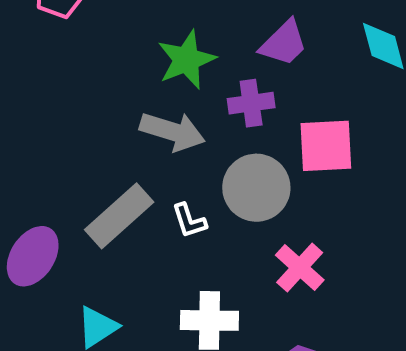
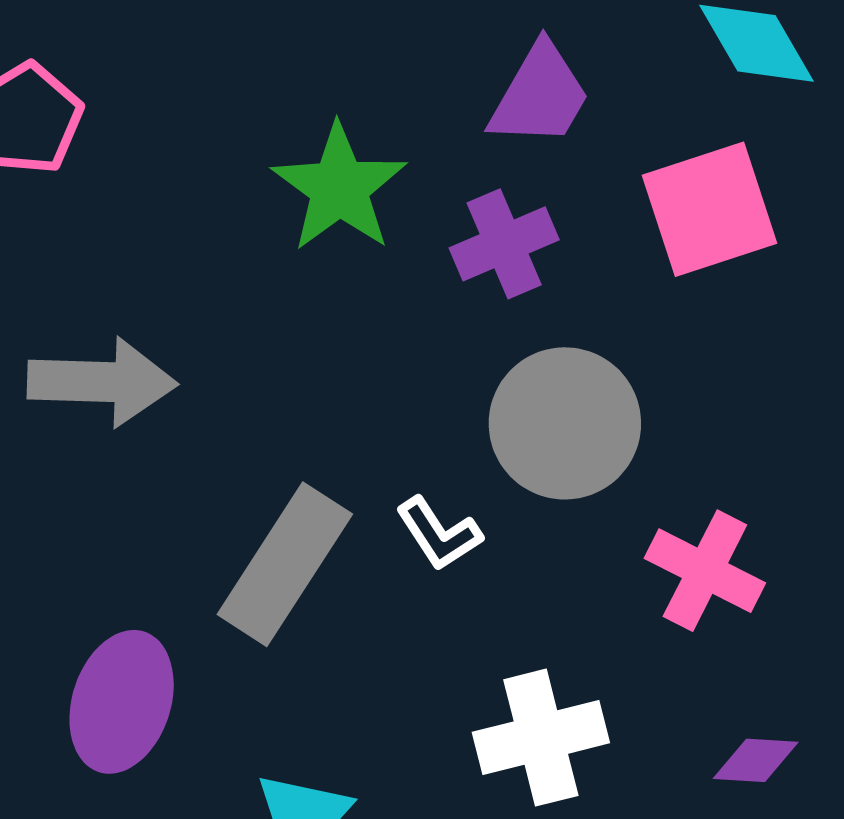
gray arrow: (172, 131) -> (102, 382), moved
pink square: (326, 146) -> (710, 209), moved

